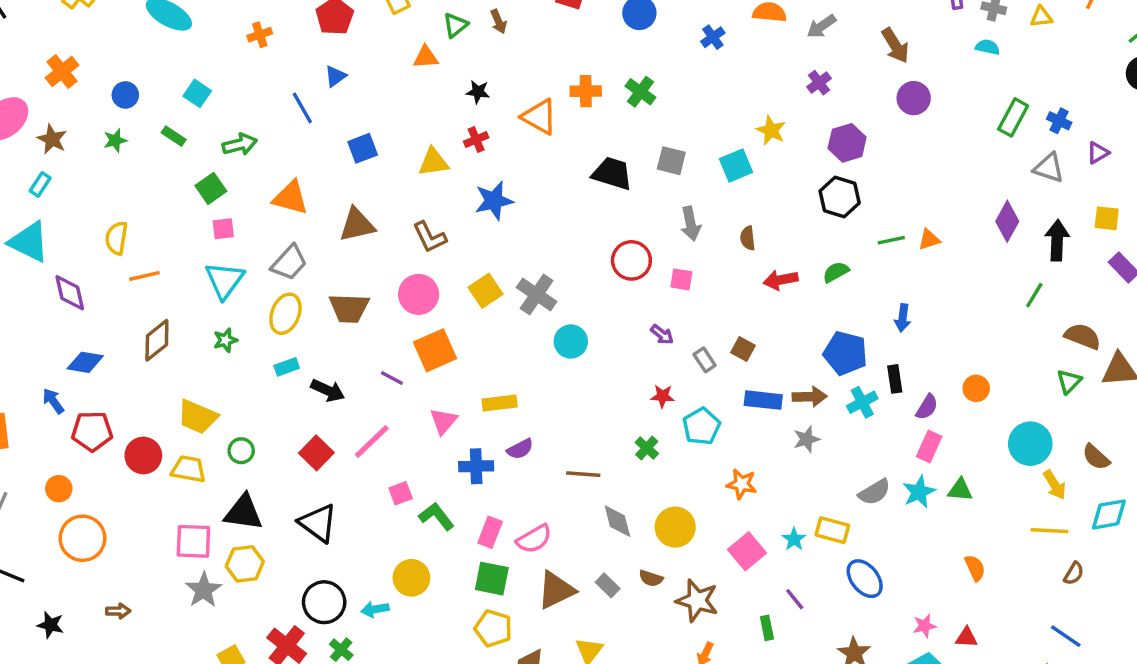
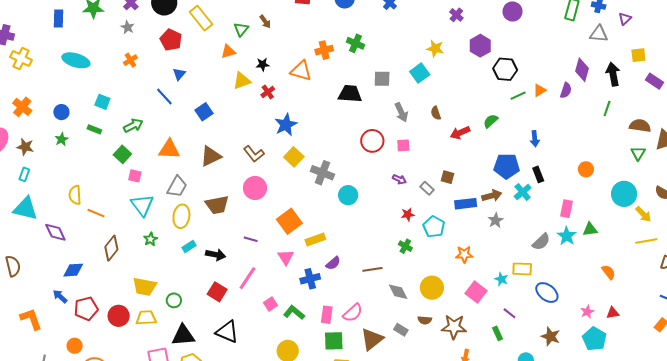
yellow triangle: (433, 162) -> (242, 81), moved
black hexagon: (840, 197) -> (505, 69), moved
pink square: (223, 229) -> (135, 176), turned 32
orange line: (145, 276) -> (96, 213), turned 48
yellow square: (486, 291) -> (294, 157), moved
orange square: (435, 350) -> (289, 221), moved
purple semicircle: (927, 407) -> (566, 90), moved

